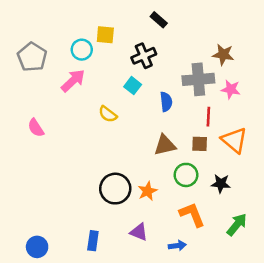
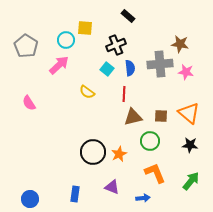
blue semicircle: (166, 102) -> (130, 68), moved
red line: (208, 117) -> (124, 94), moved
black star: (221, 184) -> (190, 145), moved

